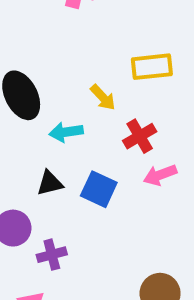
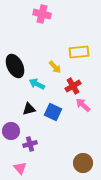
cyan arrow: (66, 132) -> (37, 84), turned 35
pink arrow: (160, 175) -> (83, 105), turned 63

